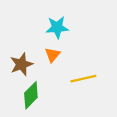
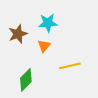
brown star: (21, 64) -> (18, 34), moved

